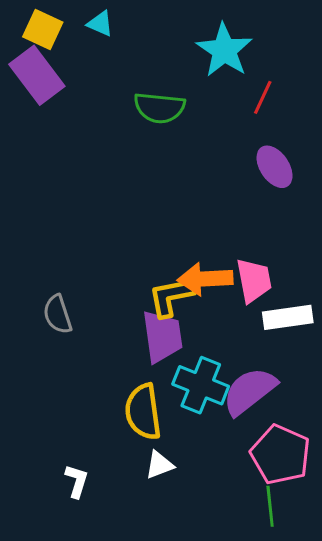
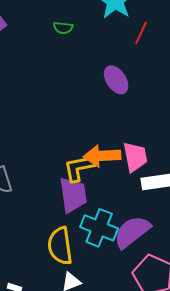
green semicircle: (159, 108) -> (63, 28), moved, size x0.6
purple ellipse: (275, 167) -> (116, 80), moved

